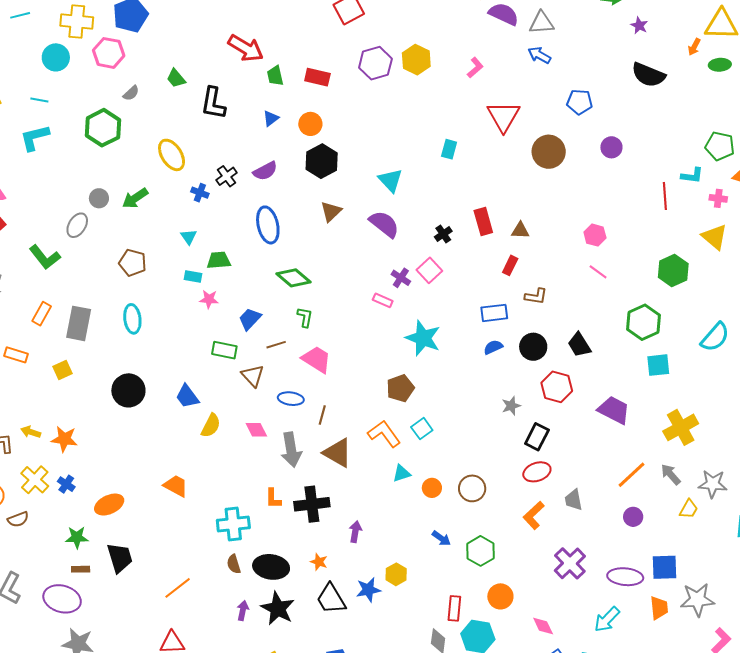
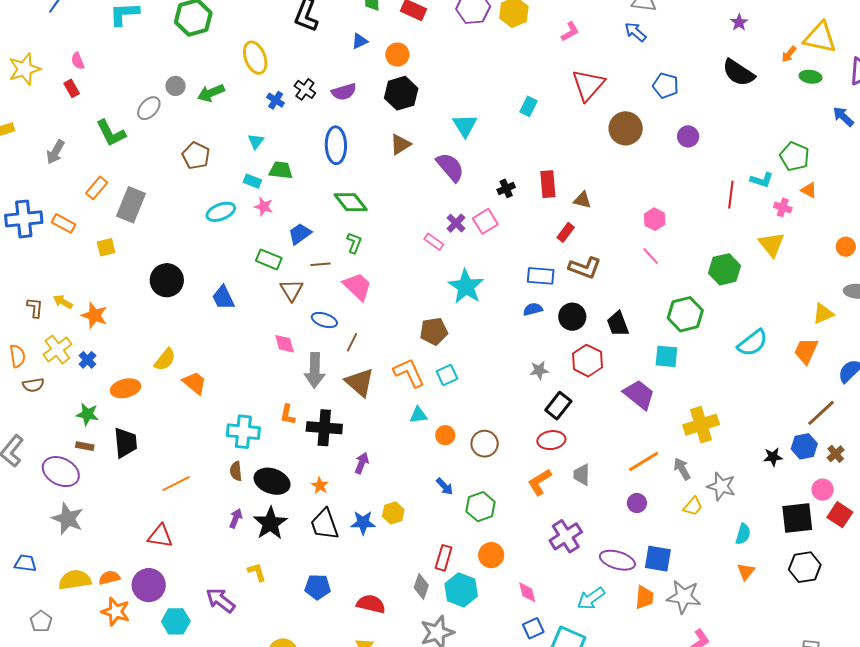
black cross: (227, 176) -> (305, 89), turned -30
brown L-shape: (536, 296) -> (585, 268), size x1.4
cyan ellipse: (132, 319) -> (221, 212), moved, turned 64
cyan square: (658, 365) -> (666, 356), moved
yellow semicircle: (211, 426) -> (165, 360), moved

